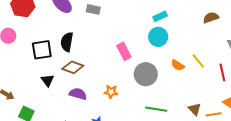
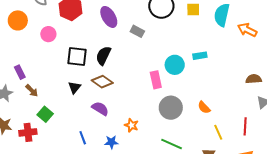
brown semicircle: (211, 18) -> (254, 79), moved
cyan circle: (158, 37) -> (175, 65), moved
yellow line: (198, 61) -> (218, 132), moved
orange star: (111, 92) -> (131, 125), moved

